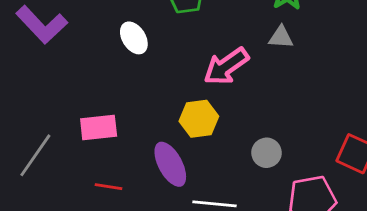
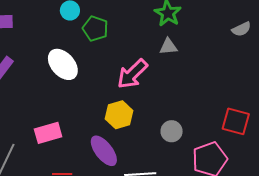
white ellipse: (134, 38) -> (63, 64), size x1.4

